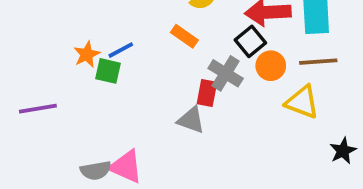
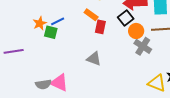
gray cross: (226, 73) -> (143, 46), moved
red rectangle: (207, 93) -> (100, 27), moved
yellow triangle: (302, 102) -> (157, 83), moved

